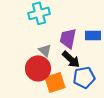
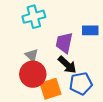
blue rectangle: (93, 35) -> (90, 30), moved
gray triangle: (45, 50) -> (32, 55), moved

